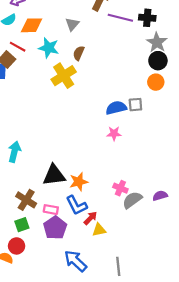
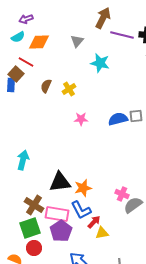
cyan star: (49, 48) -> (100, 63), moved
brown semicircle: (79, 53) -> (46, 86), moved
yellow cross: (64, 76) -> (69, 89), size x0.6
pink star: (114, 133) -> (81, 119), moved
pink rectangle: (51, 210) -> (57, 214), size x1.6
green square: (22, 225) -> (30, 228), size x1.5
red circle: (17, 246) -> (34, 248), moved

